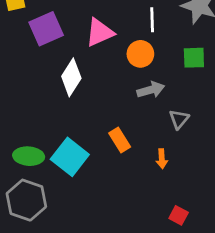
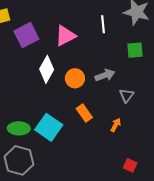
orange circle: (140, 54) -> (75, 78), moved
orange arrow: (162, 159) -> (116, 125), turned -144

